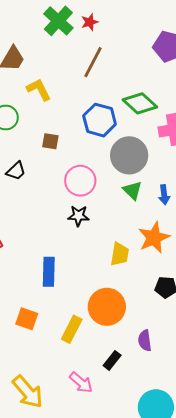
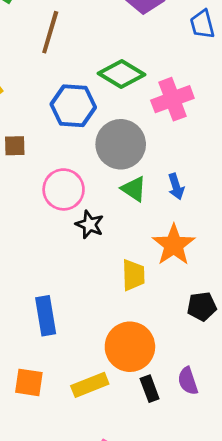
black star: (78, 216) -> (90, 225), moved, turned 30
yellow rectangle: (72, 329) -> (90, 385), turned 52
black rectangle: (112, 360) -> (150, 389), moved, turned -48

